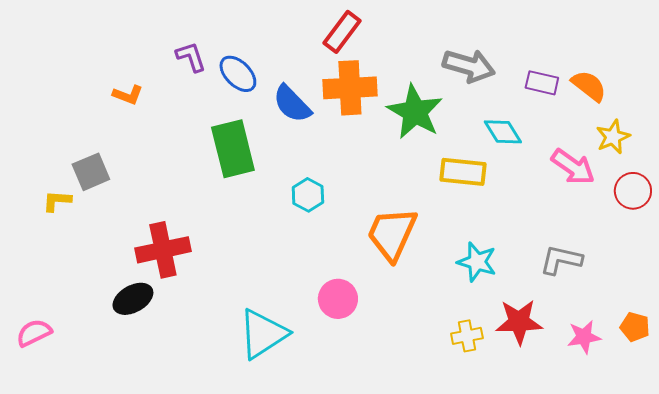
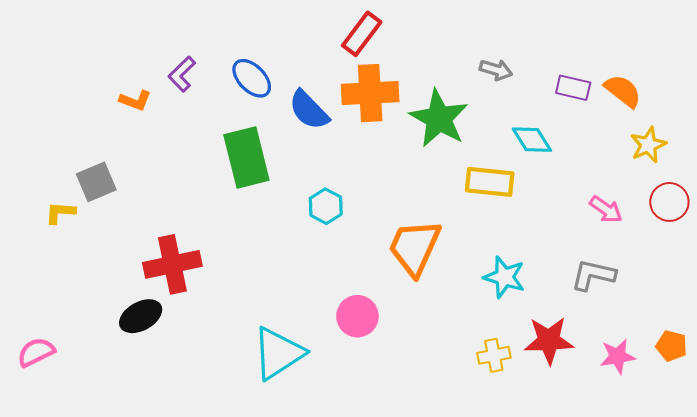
purple L-shape: (191, 57) -> (182, 74), moved, turned -116
gray arrow: (469, 66) -> (496, 70), size x0.6
pink arrow: (573, 167) -> (606, 209), moved, size x0.7

